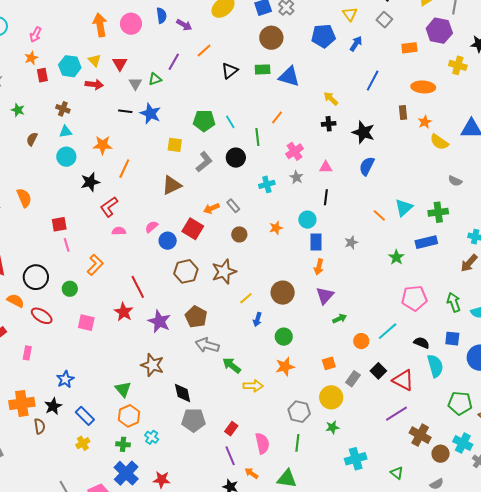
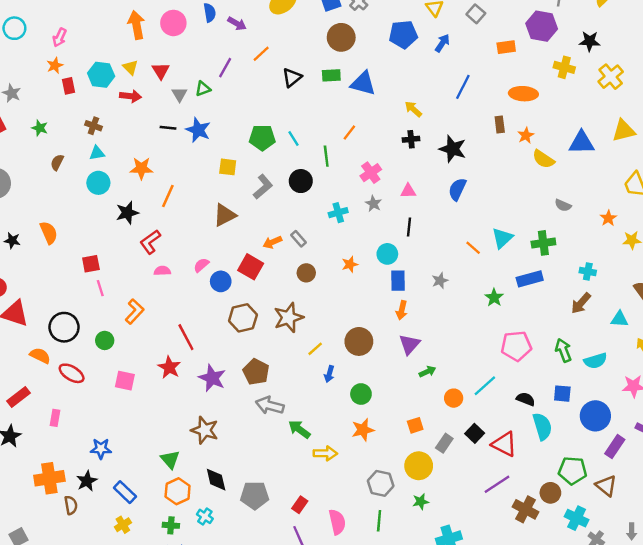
blue star: (65, 379) -> (101, 449), turned 30
black diamond: (183, 393) -> (216, 480), moved
brown circle: (441, 454) -> (550, 493), moved

